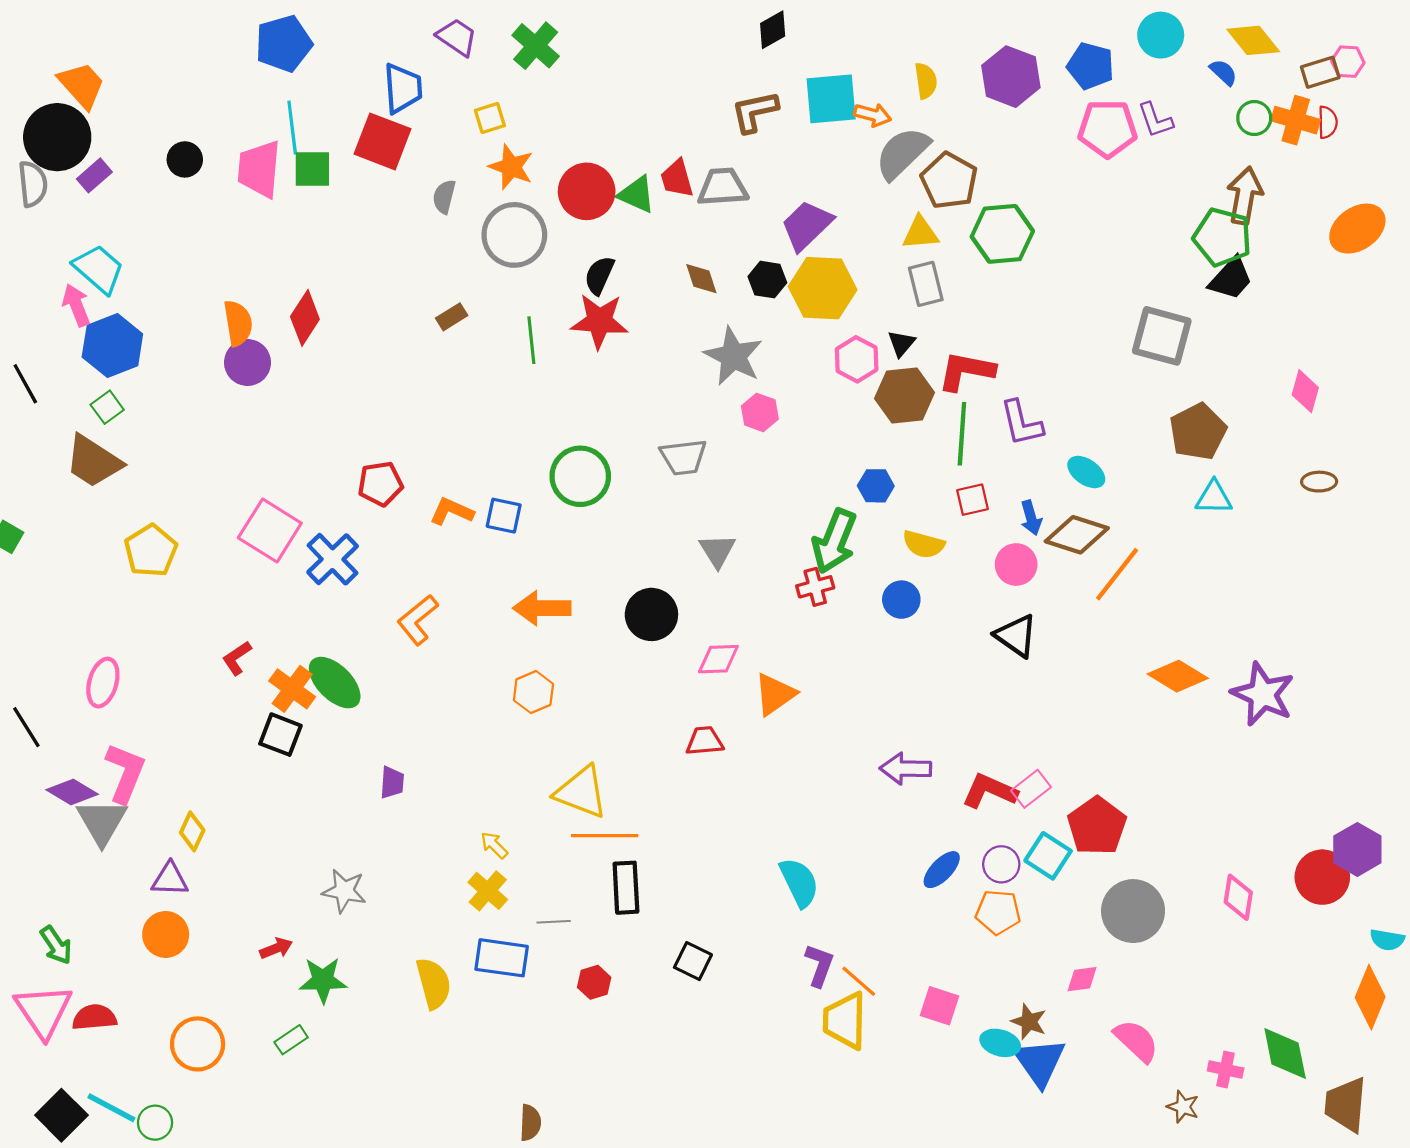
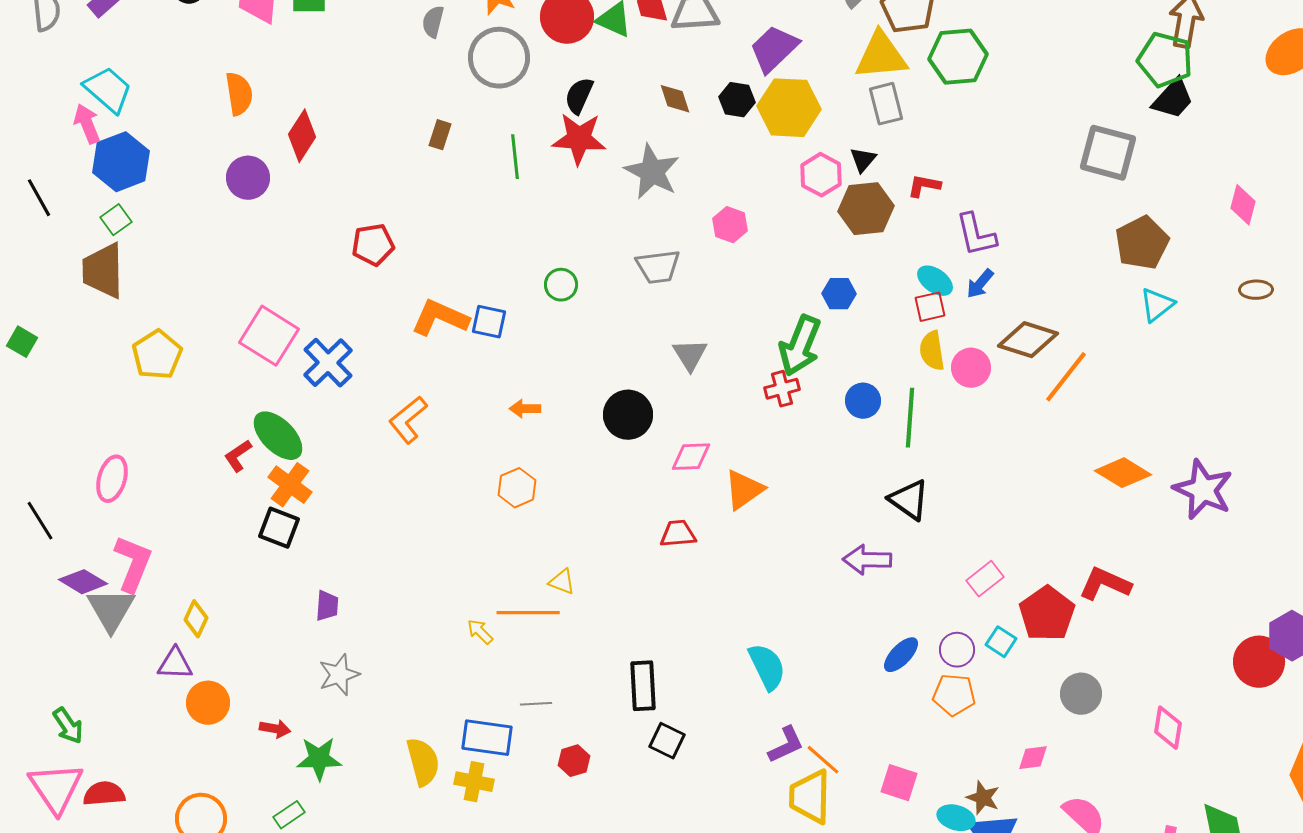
yellow triangle: (920, 233) -> (881, 56), size x1.5
brown rectangle: (452, 317) -> (440, 135), turned -40
orange semicircle: (238, 323) -> (239, 94), moved
gray star: (733, 356) -> (652, 172), moved
red L-shape: (966, 371) -> (924, 186), size x0.6
green line: (962, 434) -> (910, 418), moved
brown trapezoid: (93, 461) -> (103, 271), turned 56
cyan ellipse: (1086, 472) -> (935, 281), moved
green circle: (580, 476) -> (561, 285), size x0.6
red pentagon: (380, 484) -> (373, 245), moved
cyan triangle: (1214, 498) -> (1157, 305), turned -39
orange L-shape: (452, 511) -> (440, 318), size x1.4
blue arrow: (1031, 518) -> (980, 284), moved, turned 56
yellow semicircle: (924, 544) -> (932, 351), moved, turned 66
orange arrow: (542, 608) -> (525, 409), size x0.6
black triangle: (1016, 636) -> (909, 500), moved
green ellipse: (335, 683) -> (278, 436), moved
purple trapezoid: (392, 782) -> (327, 606), moved
red L-shape: (990, 791) -> (1105, 584), moved
yellow triangle: (581, 792) -> (562, 582), size x0.5
orange line: (605, 836) -> (528, 613), moved
cyan square: (1048, 856) -> (1001, 642), size x0.7
black rectangle: (626, 888) -> (643, 686), moved
gray star: (344, 891) -> (339, 675), turned -30
yellow cross: (488, 891) -> (474, 782), moved, turned -30
pink diamond: (1238, 897) -> (1168, 728), moved
gray circle: (1133, 911) -> (1081, 694), size x0.7
orange circle: (166, 934) -> (208, 703), moved
red arrow: (276, 948) -> (275, 729), turned 32
purple L-shape: (819, 965) -> (786, 745), turned 45

